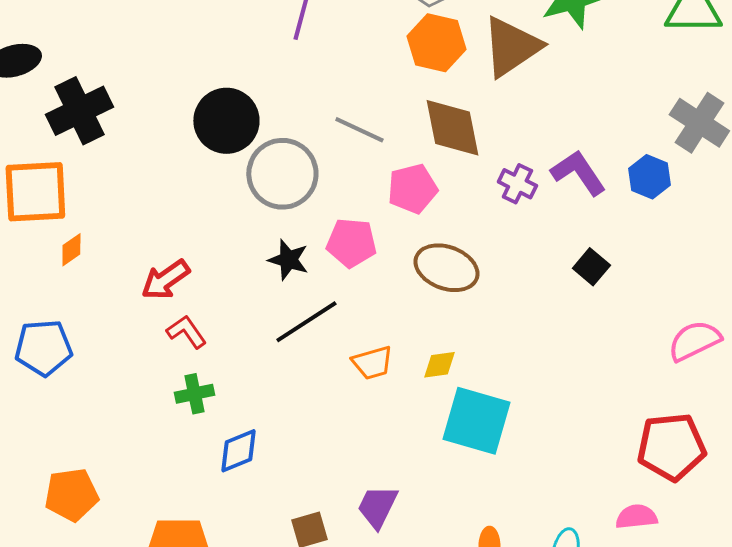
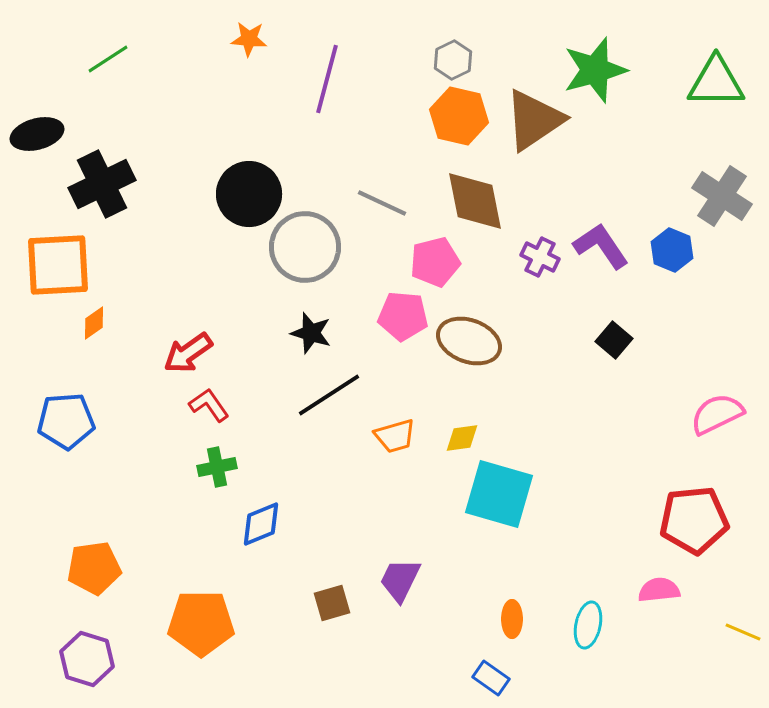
pink pentagon: (351, 243) -> (403, 316), moved

